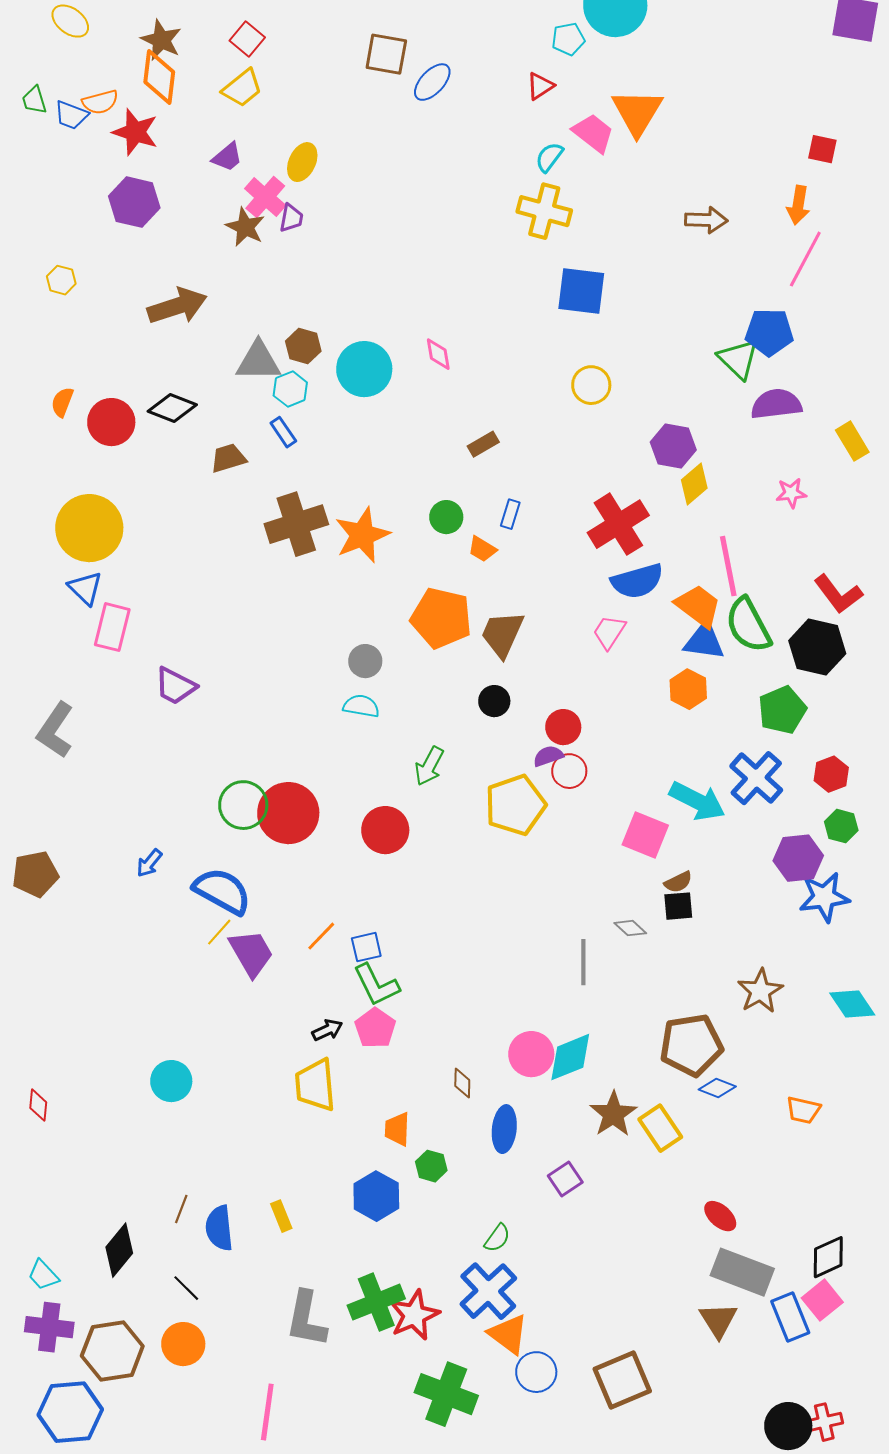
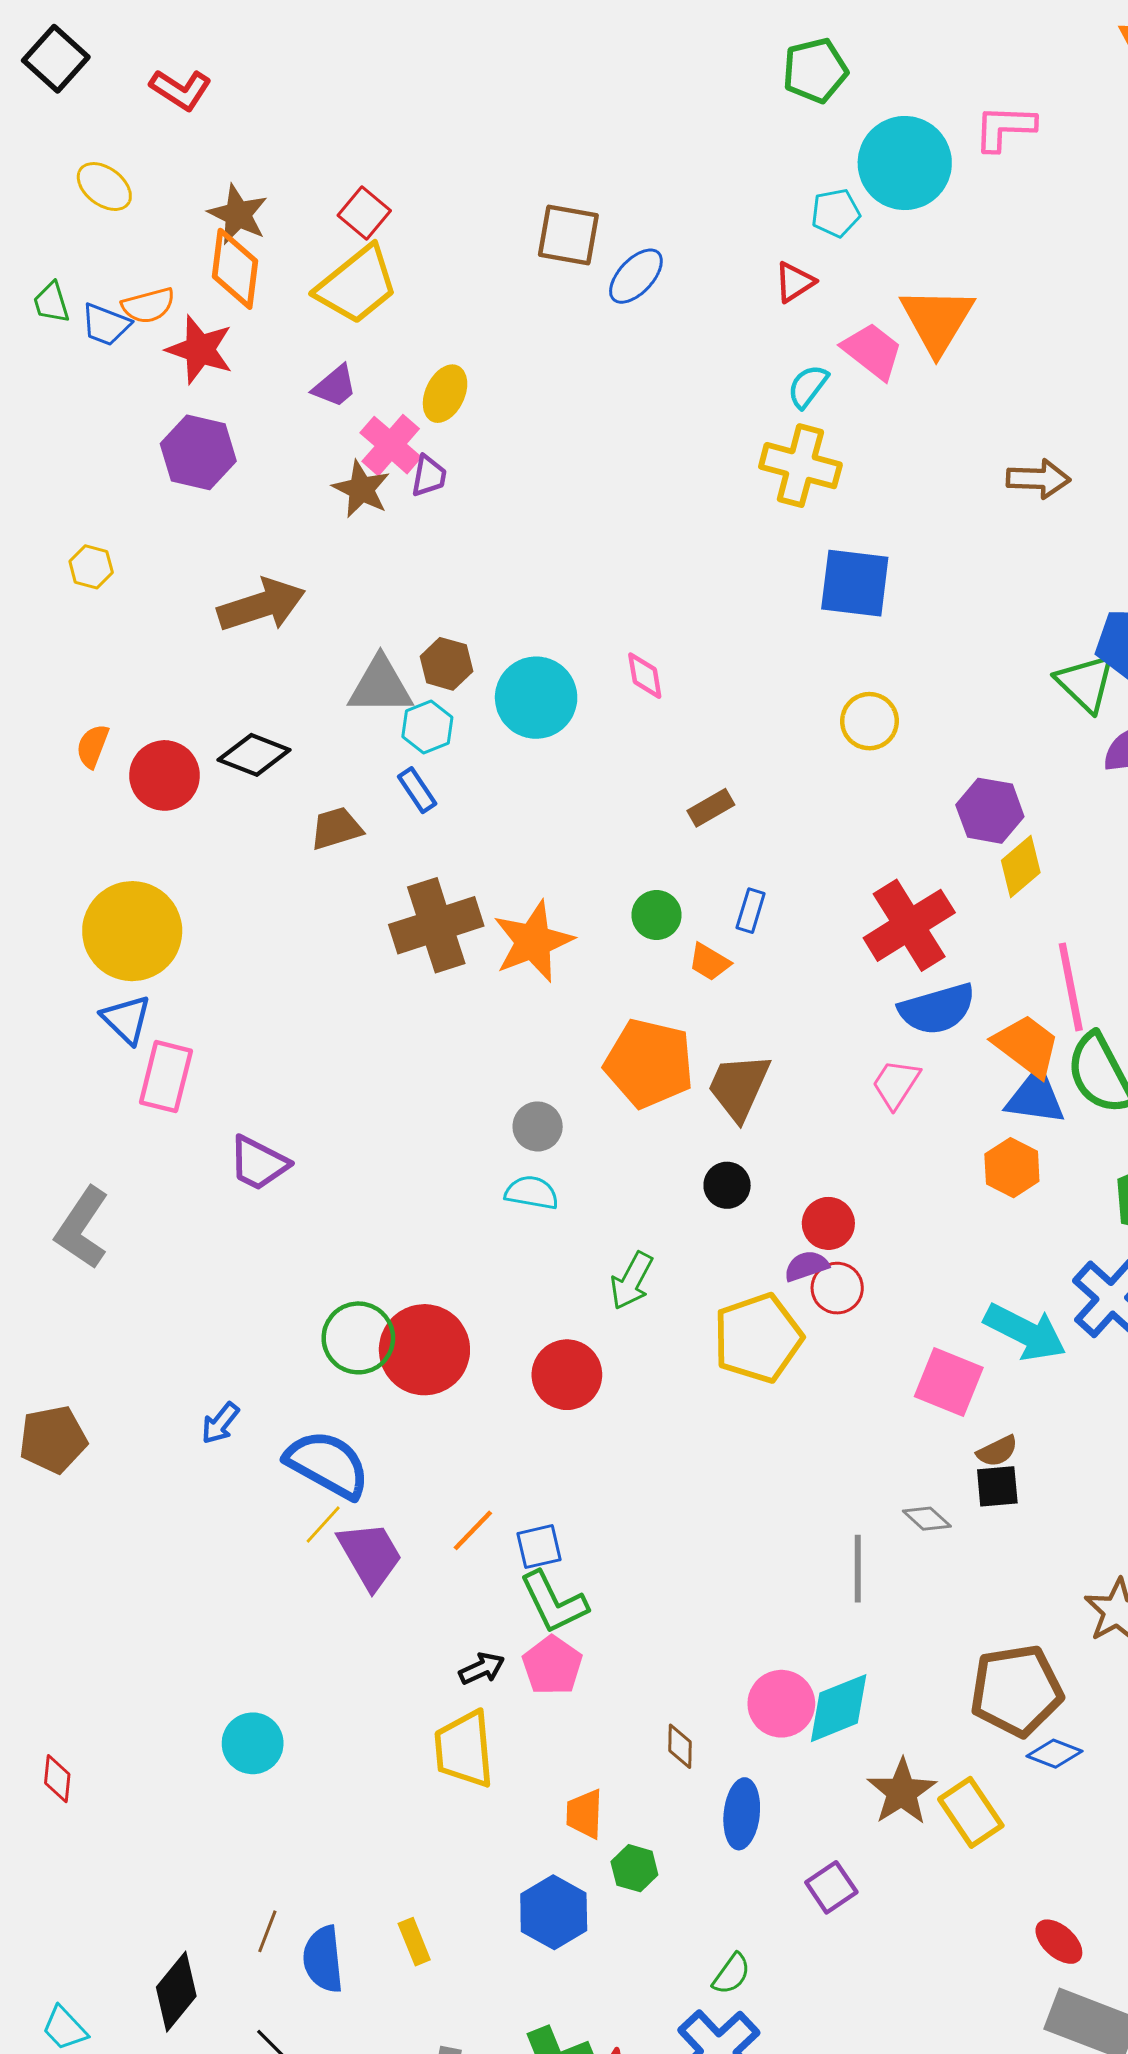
yellow trapezoid: (242, 88) -> (357, 285), size x1.4

